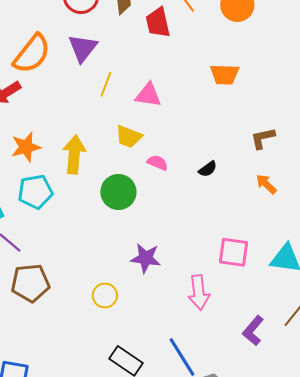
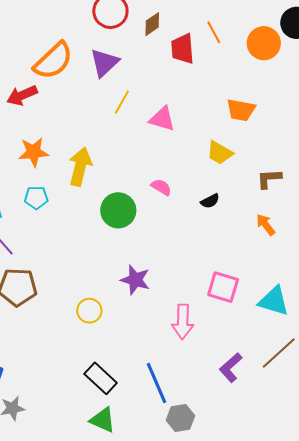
yellow trapezoid: (129, 137) -> (220, 153), moved
cyan pentagon: (35, 192) -> (36, 198), size x0.7

